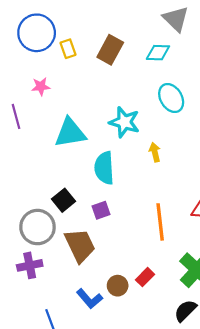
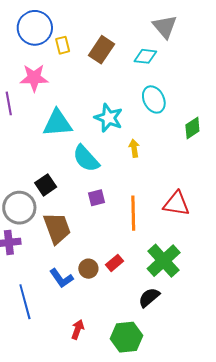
pink star: (41, 86) -> (34, 78), size x1.6
cyan semicircle: (104, 168) -> (86, 159), turned -44
purple square: (101, 210) -> (96, 198), moved

